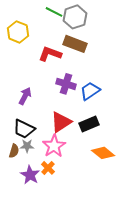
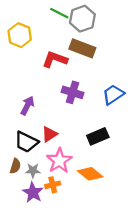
blue trapezoid: (90, 91) -> (113, 95), moved
red triangle: (61, 122) -> (49, 134), moved, size x0.7
gray star: (27, 146) -> (33, 170), moved
orange diamond: (103, 153) -> (90, 174), moved
orange cross: (48, 168) -> (53, 185), turned 32

